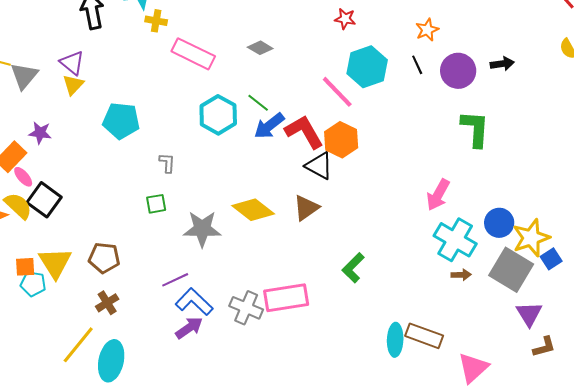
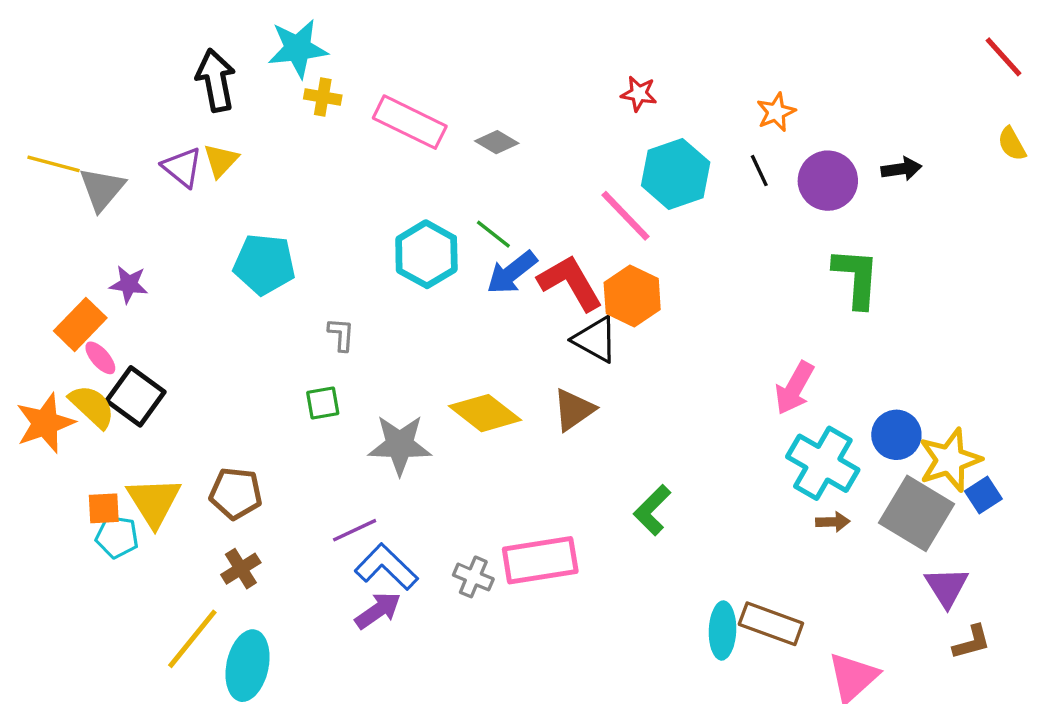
pink rectangle: (193, 54) -> (410, 122), moved
yellow triangle: (73, 85) -> (221, 161), moved
gray cross: (246, 308) -> (473, 577), size x0.7

